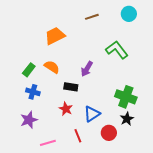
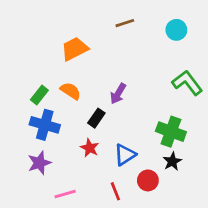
cyan circle: (129, 14) -> (176, 30), moved
green L-shape: (117, 50) -> (187, 83), moved
black rectangle: (71, 87) -> (96, 118), turned -64
blue cross: (33, 92) -> (45, 125), size x1.5
red line: (78, 136) -> (115, 191), moved

